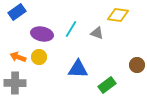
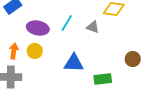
orange arrow: (18, 57) -> (14, 51), turned 77
green rectangle: (107, 85) -> (103, 79), turned 30

